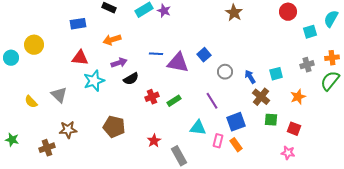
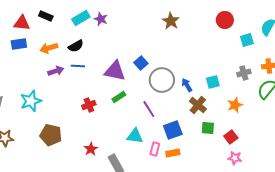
blue rectangle: (78, 24) -> (19, 44), moved
blue line: (156, 54) -> (78, 66), moved
red triangle: (80, 58) -> (22, 23), moved
gray circle: (225, 72) -> (162, 80), size x1.6
black semicircle: (131, 79) -> (76, 46), moved
cyan star: (94, 81) -> (31, 101), moved
green rectangle: (174, 101) -> (119, 97), moved
red square: (294, 129) -> (231, 137), turned 32
orange rectangle: (236, 145) -> (173, 153), turned -64
pink star: (288, 153) -> (235, 158), moved

